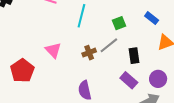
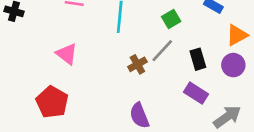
pink triangle: (53, 50) -> (67, 54), moved
purple circle: (158, 79) -> (233, 65), moved

